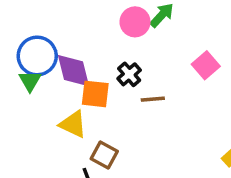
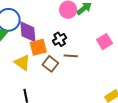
orange square: (95, 94) -> (38, 47), turned -30
brown square: (104, 155) -> (50, 64), moved

